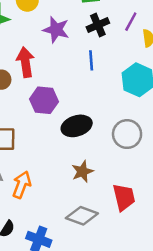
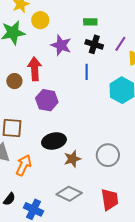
black cross: (98, 25) -> (94, 44), turned 36
black ellipse: (77, 126) -> (54, 141), moved
gray circle: (127, 134) -> (108, 155), moved
red trapezoid: (124, 197) -> (110, 200), moved

